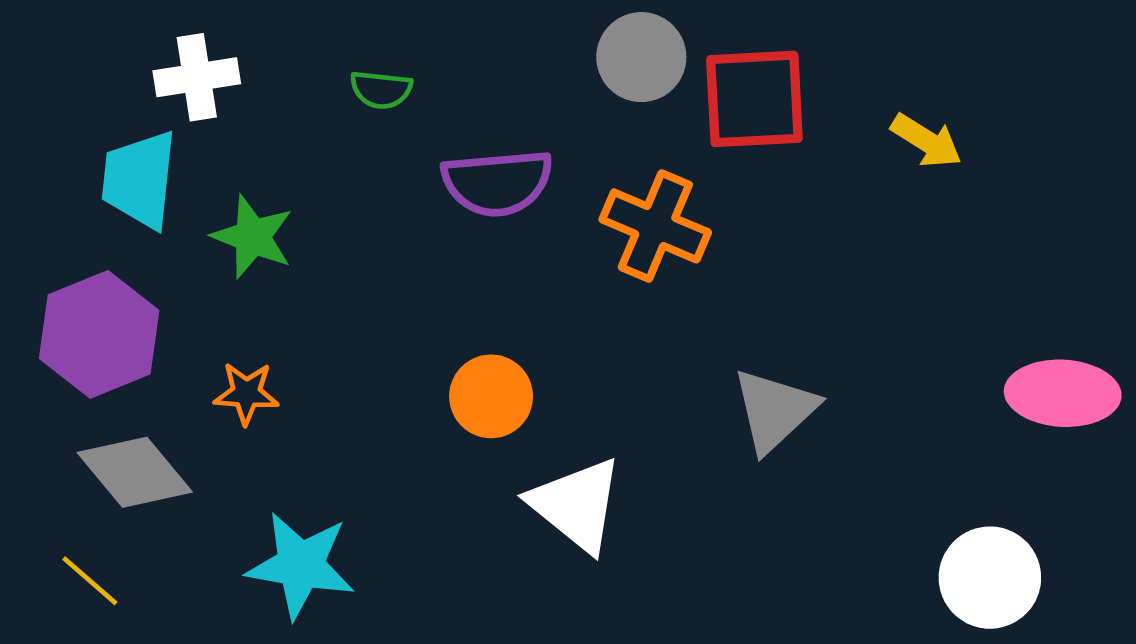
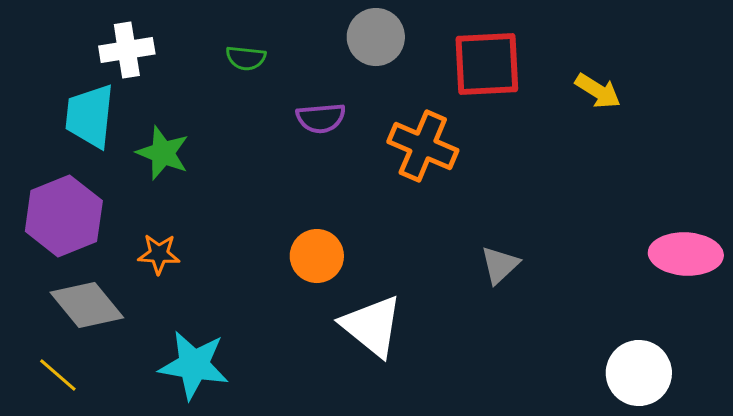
gray circle: (641, 57) -> (376, 37), moved
purple semicircle: (497, 183) -> (321, 118), size x0.7
gray triangle: (775, 410) -> (500, 265), size x0.7

